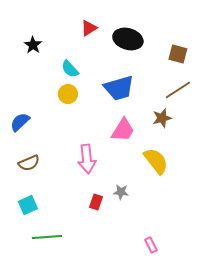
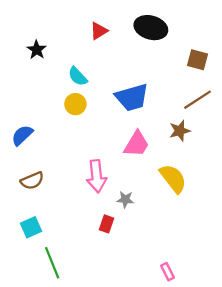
black ellipse: (128, 39) -> (151, 28), moved
gray star: (121, 192) -> (125, 200), moved
green line: (47, 237) -> (52, 263), turned 72

